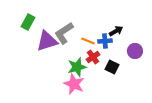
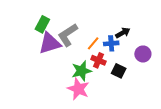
green rectangle: (28, 22) -> (42, 24), moved
orange line: (88, 41) -> (93, 43), turned -72
red cross: (93, 57) -> (98, 60), turned -32

